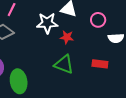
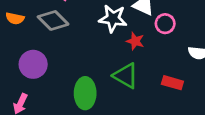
pink circle: (98, 20) -> (165, 24), moved
green ellipse: (19, 81) -> (85, 93), moved

